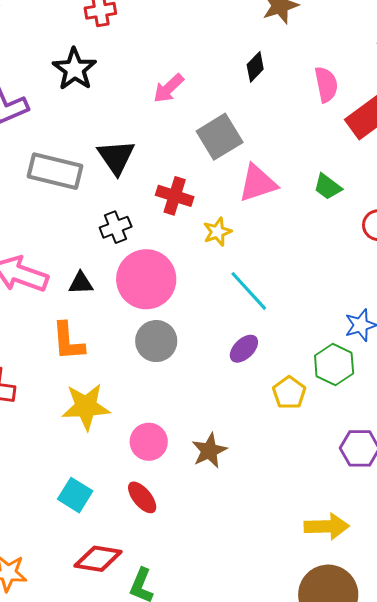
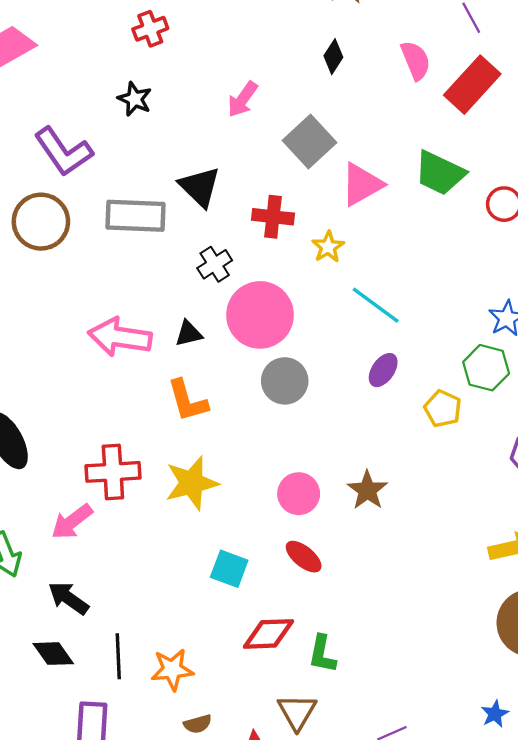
black star: (75, 69) -> (135, 99), size x0.7
green trapezoid: (328, 187) -> (440, 173), size x1.6
yellow star: (86, 407) -> (192, 483), moved

